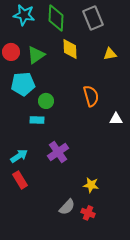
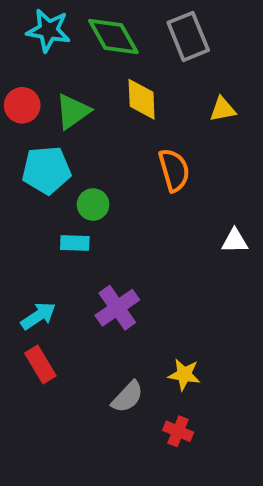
green diamond: (56, 18) -> (113, 36), turned -32
orange semicircle: (91, 96) -> (174, 170), moved
gray semicircle: (67, 207) -> (127, 397), moved

